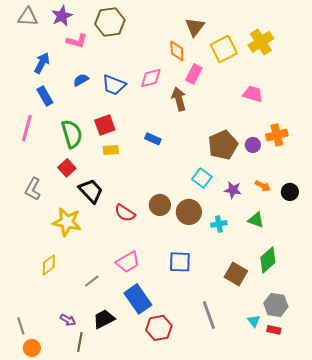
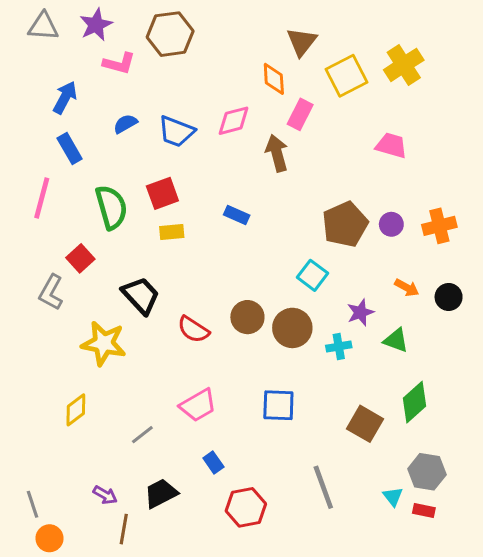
orange cross: (277, 135) -> (439, 226), moved
red square: (67, 168) -> (80, 258), moved
purple star: (233, 190) -> (360, 312), moved, turned -30
blue rectangle: (138, 299) -> (213, 462), size x0.5

